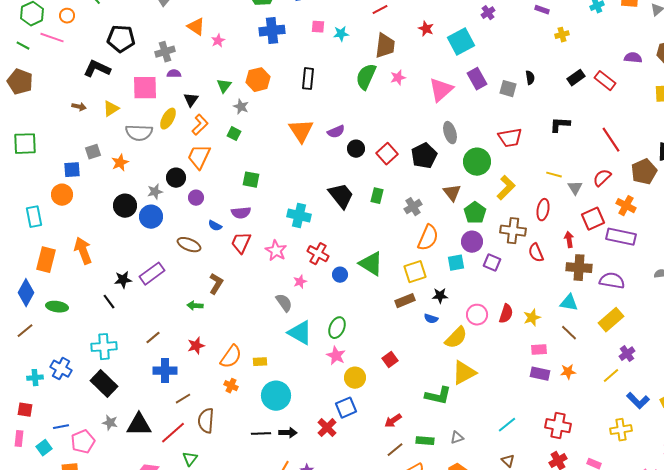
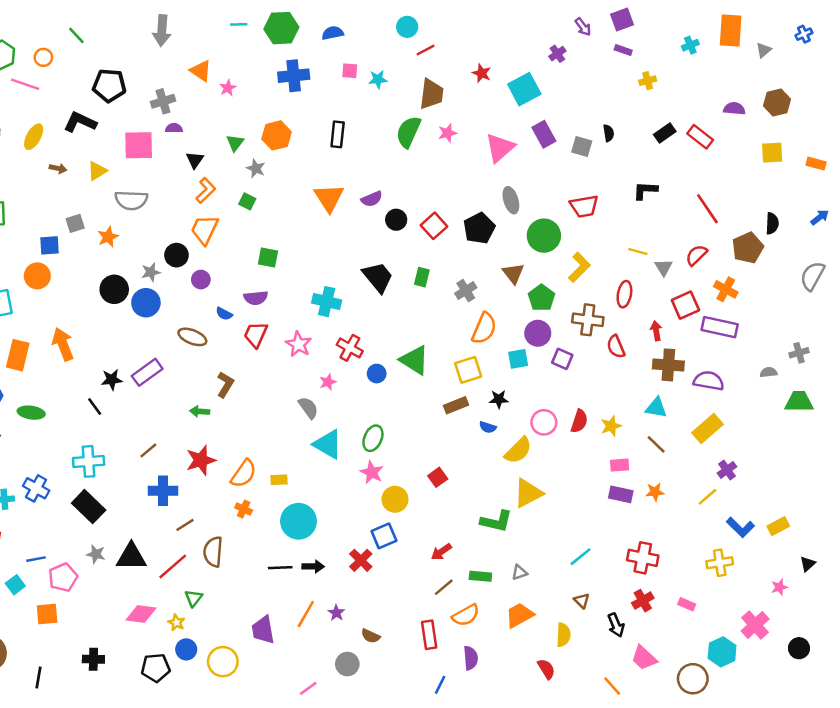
yellow ellipse: (168, 119) -> (34, 137), moved
red star: (196, 346) -> (201, 460), size x1.4

